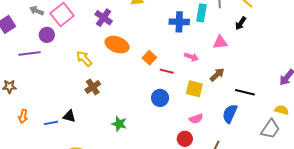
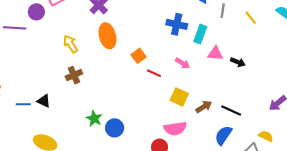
cyan rectangle: (201, 13) -> (200, 34), moved
black arrow: (241, 23) -> (238, 62), moved, turned -112
orange ellipse: (117, 45) -> (107, 36), turned 45
brown arrow: (217, 75) -> (204, 107), moved
blue circle: (160, 98) -> (115, 128), moved
blue semicircle: (230, 114) -> (223, 135), moved
pink semicircle: (196, 119) -> (175, 128), size x1.5

